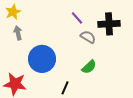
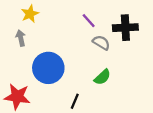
yellow star: (13, 12) -> (30, 14), moved

